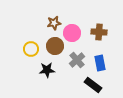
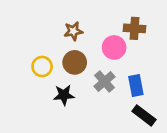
brown cross: (99, 32) -> (134, 28), moved
pink circle: (72, 33) -> (114, 47), moved
black rectangle: (93, 85) -> (144, 115), moved

